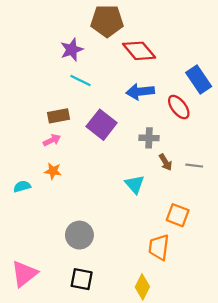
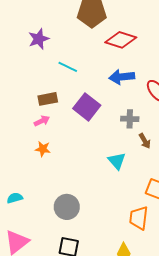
purple star: (72, 50) -> (39, 39), moved
red diamond: (139, 51) -> (121, 40), turned -32
cyan semicircle: (22, 186) -> (15, 198), moved

